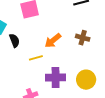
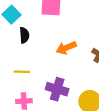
yellow line: (36, 58) -> (22, 72), moved

